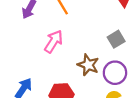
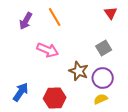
pink arrow: (54, 41) -> (48, 50), turned 80

